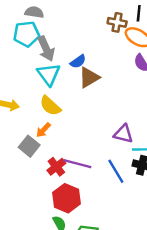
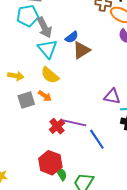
orange arrow: (43, 130) -> (45, 96), turned -96
gray square: (29, 146) -> (26, 100), moved, turned 36
blue line: (116, 171) -> (97, 139), moved
red hexagon: (66, 198) -> (50, 163), moved

